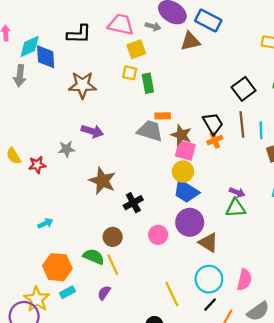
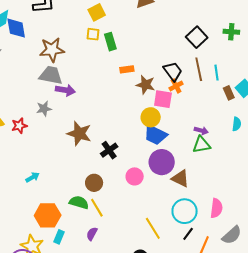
gray trapezoid: (150, 131) -> (51, 75), moved
pink square: (185, 150) -> (163, 99), moved
cyan rectangle: (67, 292) -> (59, 237), turned -32

